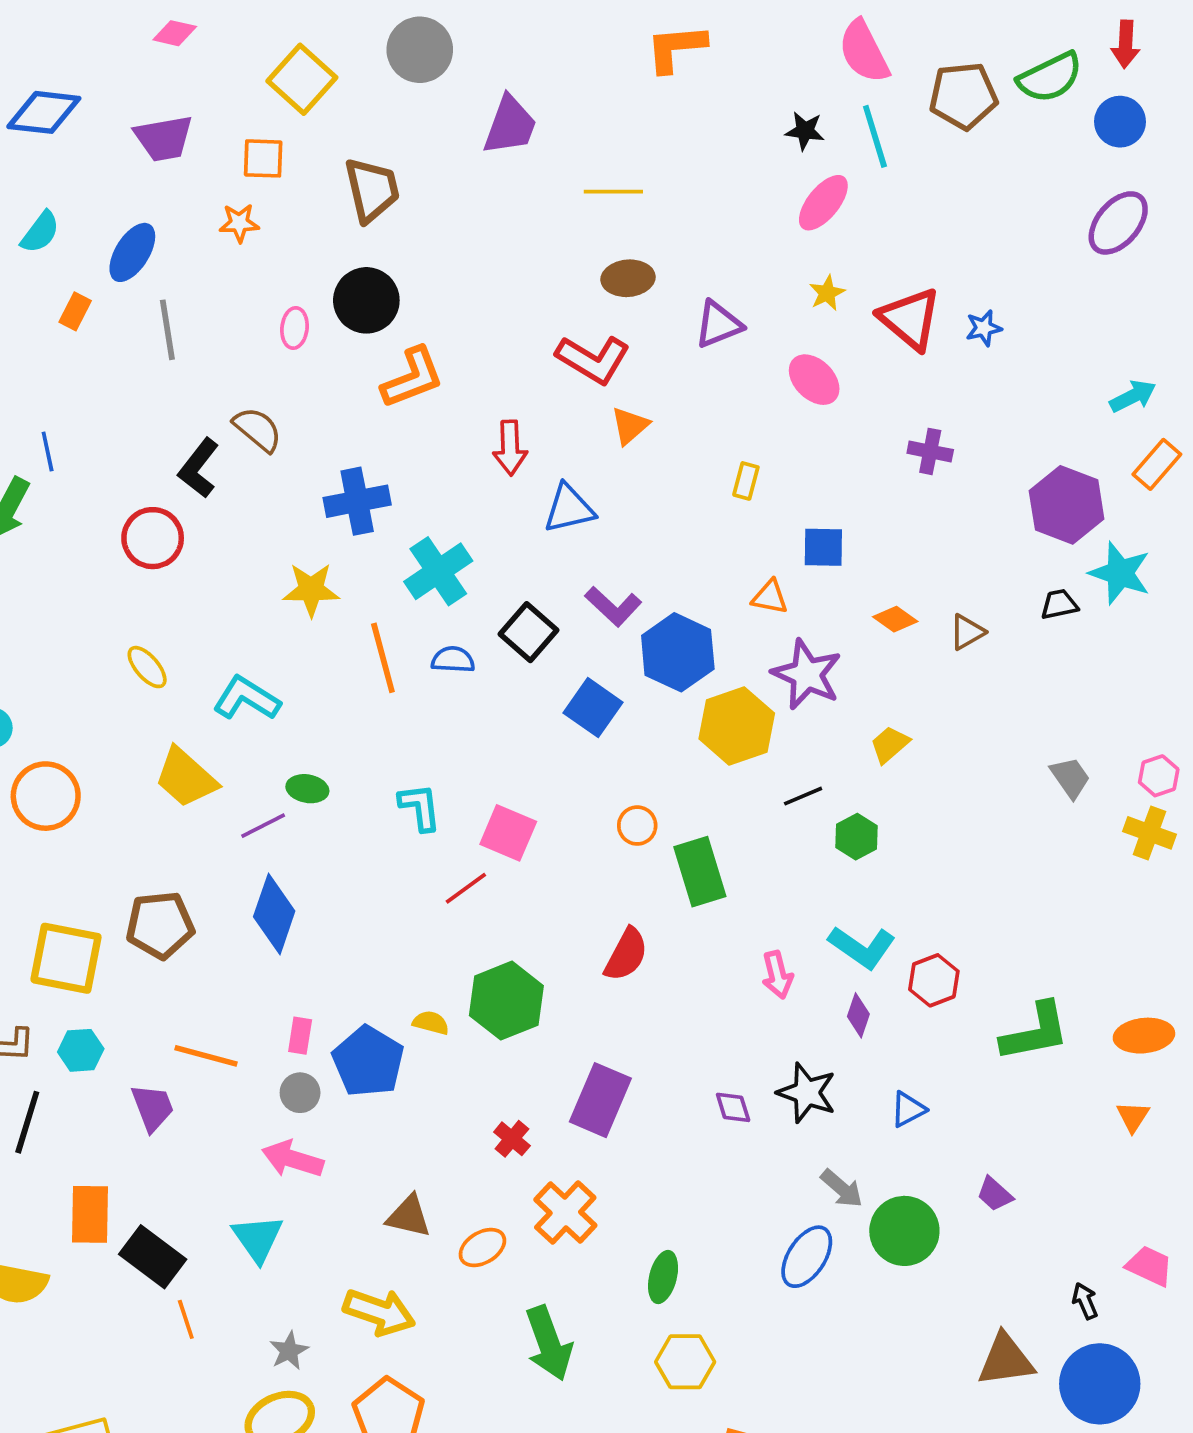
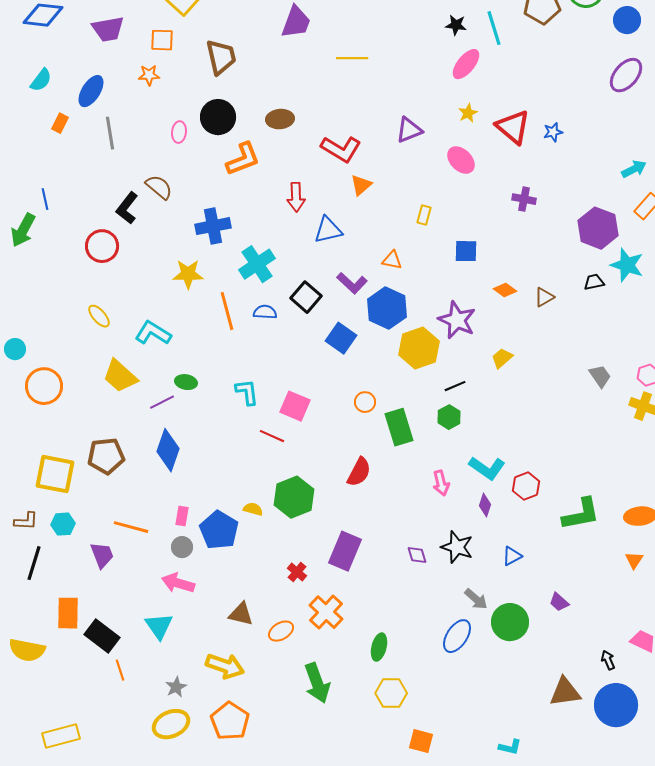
brown ellipse: (628, 278) -> (280, 119), moved
orange triangle: (770, 597) -> (392, 260), moved
green hexagon: (857, 837) -> (449, 417), moved
red line: (466, 888) -> (272, 436), turned 60

